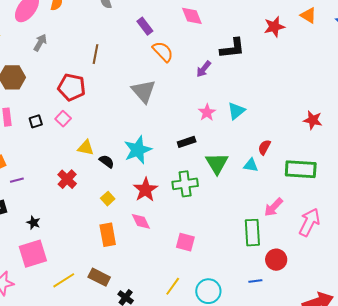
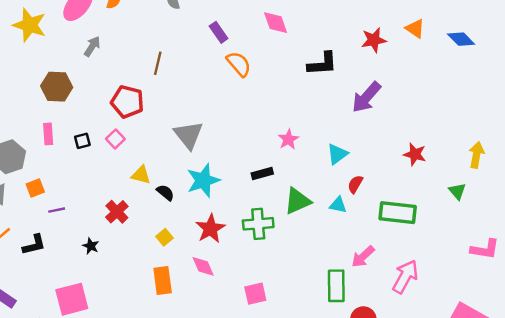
purple arrow: (204, 69) -> (366, 97), moved, size x1.6
gray triangle: (144, 91) -> (188, 135), moved
cyan triangle: (236, 111) -> (337, 154), moved
green triangle: (217, 163) -> (297, 201), turned 35
black star: (33, 223) -> (91, 246), moved
pink square: (185, 242) -> (255, 294), turned -30

